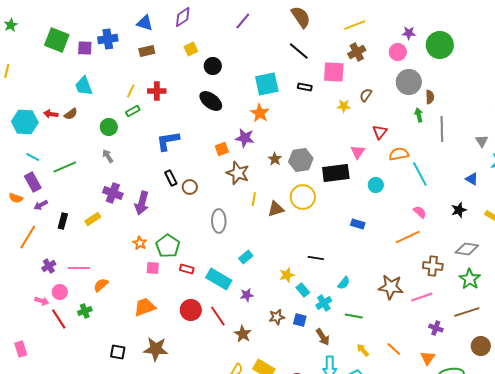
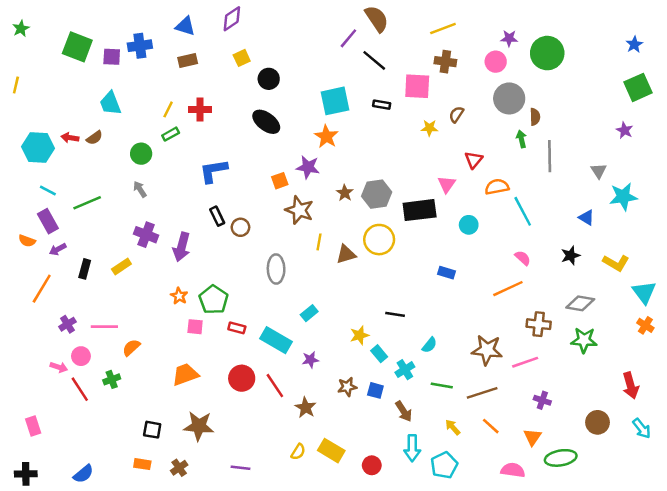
purple line: (243, 21) -> (348, 38), moved
brown cross: (357, 52) -> (445, 62), turned 36
green star: (470, 279) -> (584, 340), turned -30
brown line: (467, 312) -> (482, 393), moved

